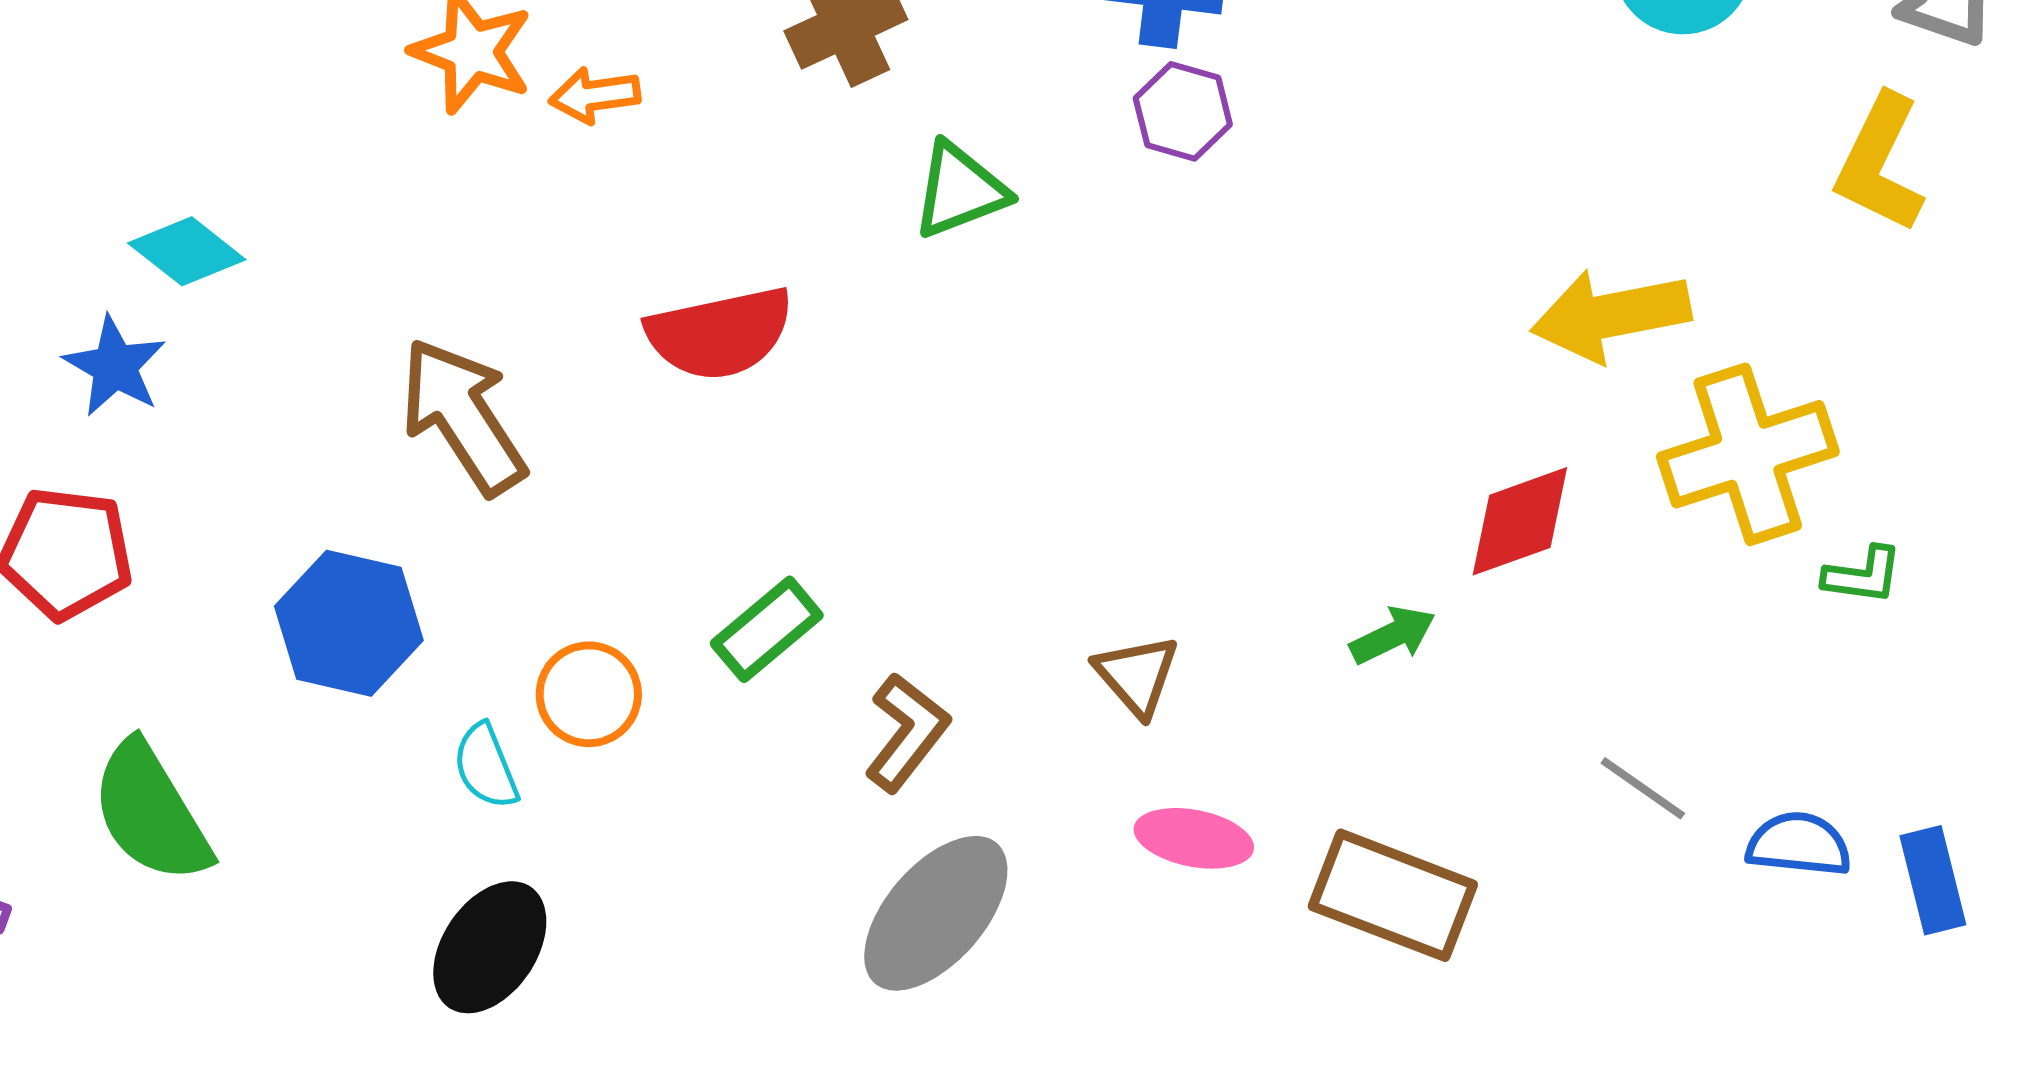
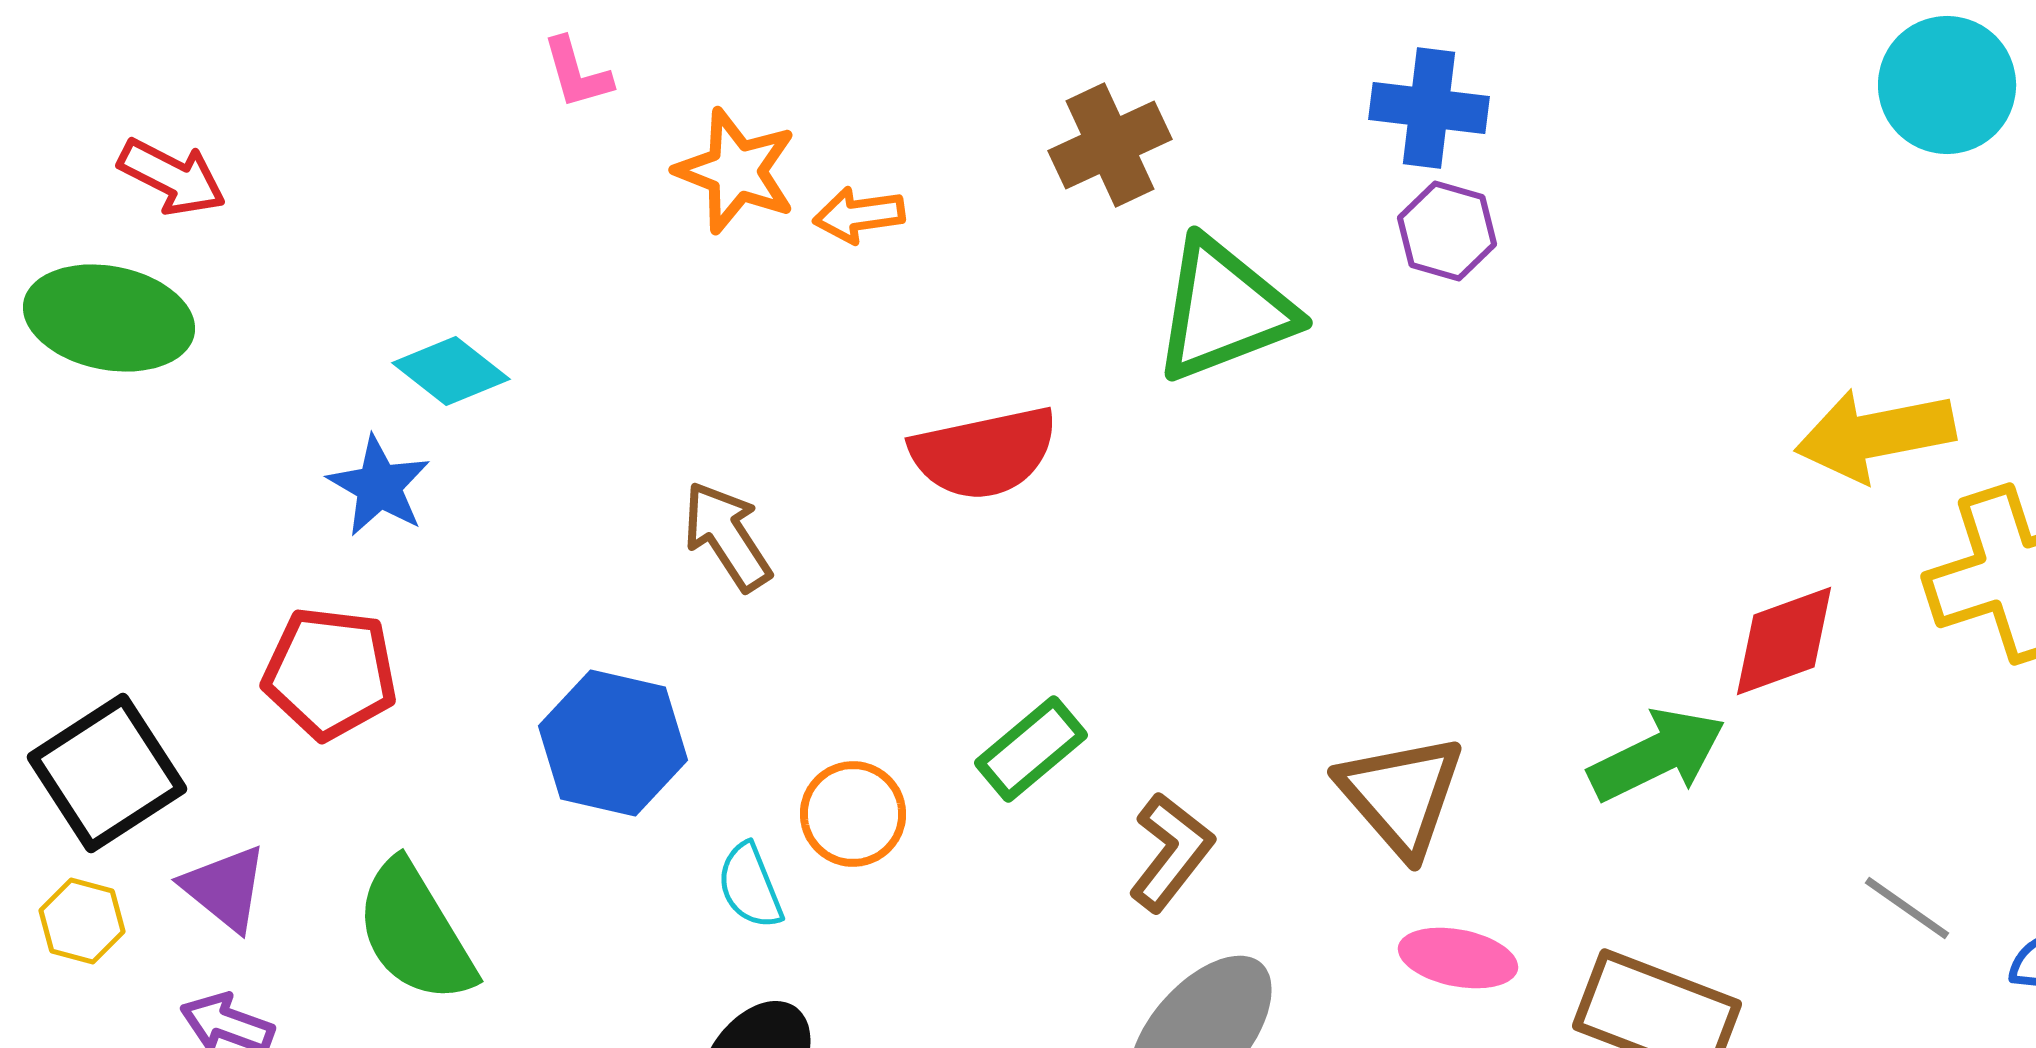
green triangle: (960, 190) -> (1224, 310), size x1.5
brown arrow: (463, 416) -> (727, 536), size x0.7
green arrow: (1393, 635) -> (1657, 755), size x1.6
brown triangle: (1137, 675) -> (1401, 795), size x1.5

